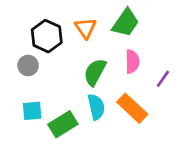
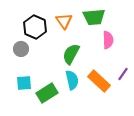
green trapezoid: (126, 23) -> (94, 17), turned 50
pink semicircle: (132, 61) -> (108, 40), moved
purple line: (163, 79) -> (123, 74), moved

